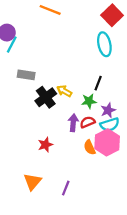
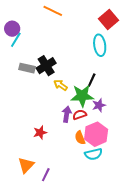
black cross: (46, 97) -> (46, 66), moved
green star: (89, 101) -> (82, 96), size x1.6
cyan semicircle: (110, 125) -> (93, 154), moved
purple line: (66, 188) -> (46, 175), moved

